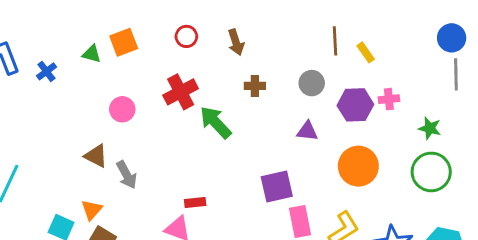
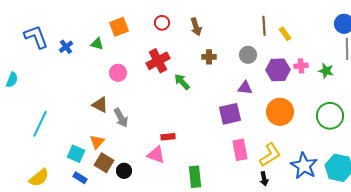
green triangle: (92, 54) -> (97, 44), moved
green arrow: (216, 122) -> (182, 82), size x0.7
green star: (430, 128) -> (326, 71), moved
purple square: (277, 187) -> (230, 114), moved

